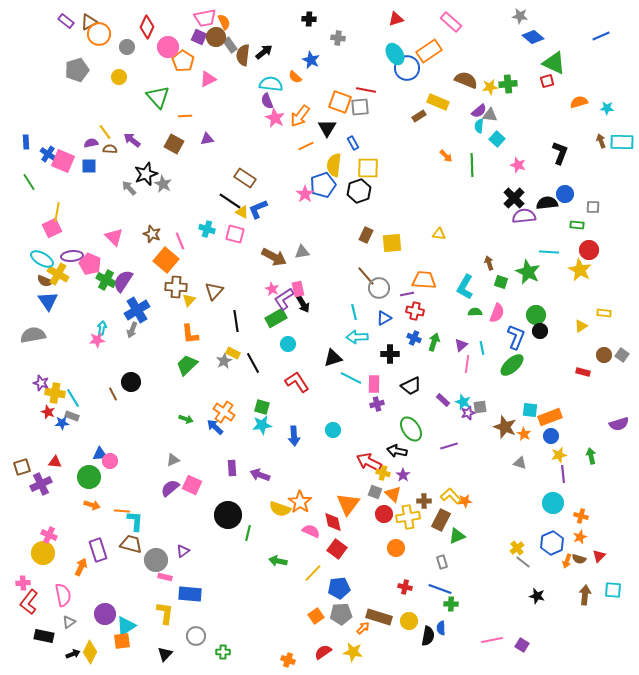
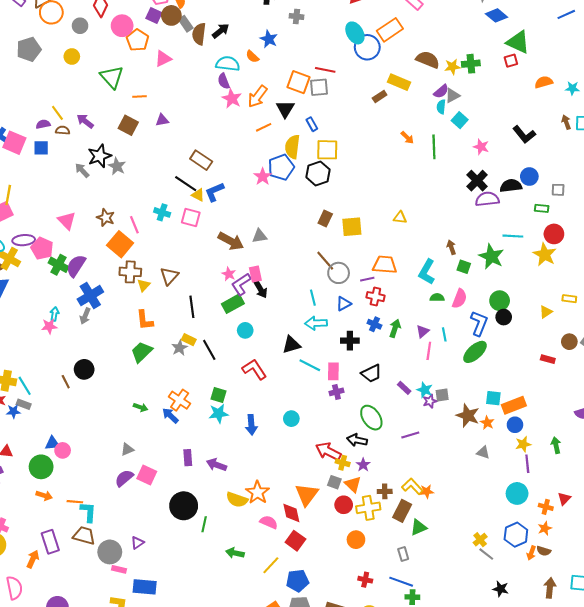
gray triangle: (490, 115) -> (452, 95), turned -35
black L-shape: (560, 153) -> (524, 134), turned 120
red triangle: (599, 556) -> (564, 499), moved

